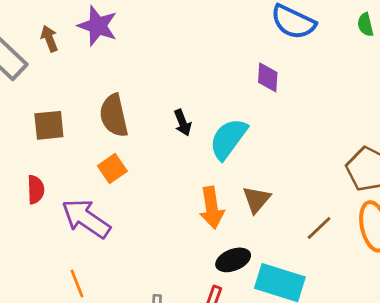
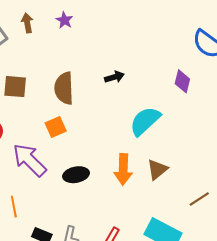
purple star: (98, 26) -> (64, 20), size x0.6
black arrow: (183, 123) -> (114, 77), moved, turned -96
black ellipse: (233, 260) -> (76, 175), moved

